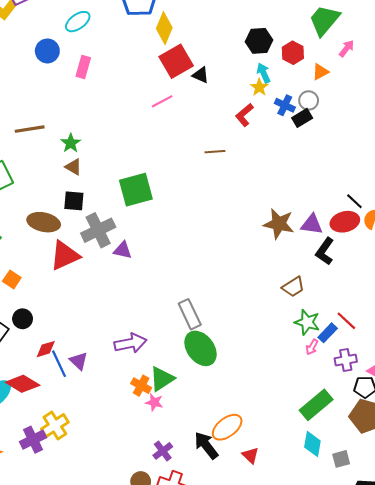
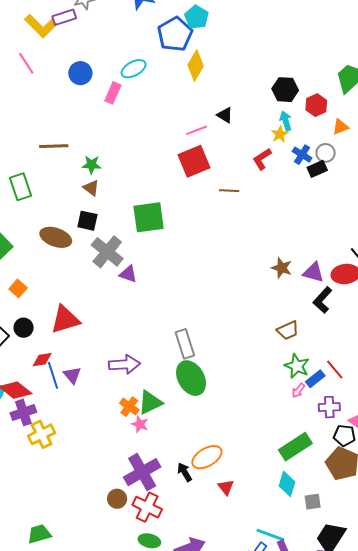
cyan ellipse: (78, 22) -> (134, 69), moved
red square: (176, 61) -> (194, 161), moved
pink line: (162, 101) -> (196, 130), moved
green star: (71, 143) -> (91, 165), turned 30
brown star: (279, 224) -> (282, 268), size x0.7
gray cross: (98, 230) -> (107, 252), turned -32
red triangle: (65, 255) -> (65, 319), moved
purple cross: (33, 440) -> (23, 412), moved
black arrow: (206, 445) -> (185, 472), size x0.7
purple cross: (163, 451) -> (142, 472), size x1.8

